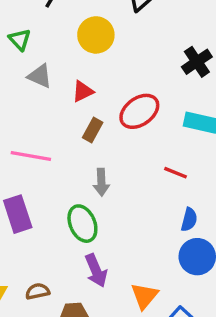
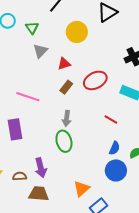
gray triangle: (40, 76) -> (40, 51), turned 42
green ellipse: (82, 224) -> (64, 141), moved
purple arrow: (96, 271) -> (41, 168), moved

